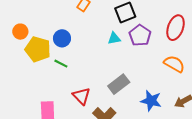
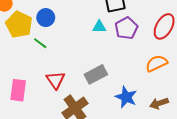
orange semicircle: (174, 64) -> (156, 63), turned -65

